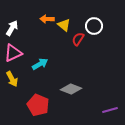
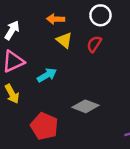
yellow triangle: (64, 25) -> (64, 40), moved
white circle: (94, 26) -> (100, 15), moved

